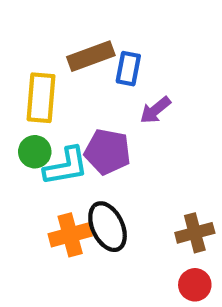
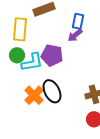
blue rectangle: (128, 69) -> (78, 21), moved
orange cross: (70, 235) -> (34, 95), turned -30

